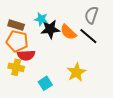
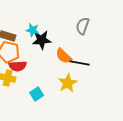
orange semicircle: (68, 32) -> (64, 56), moved
black line: (88, 36) -> (80, 63), moved, turned -30

